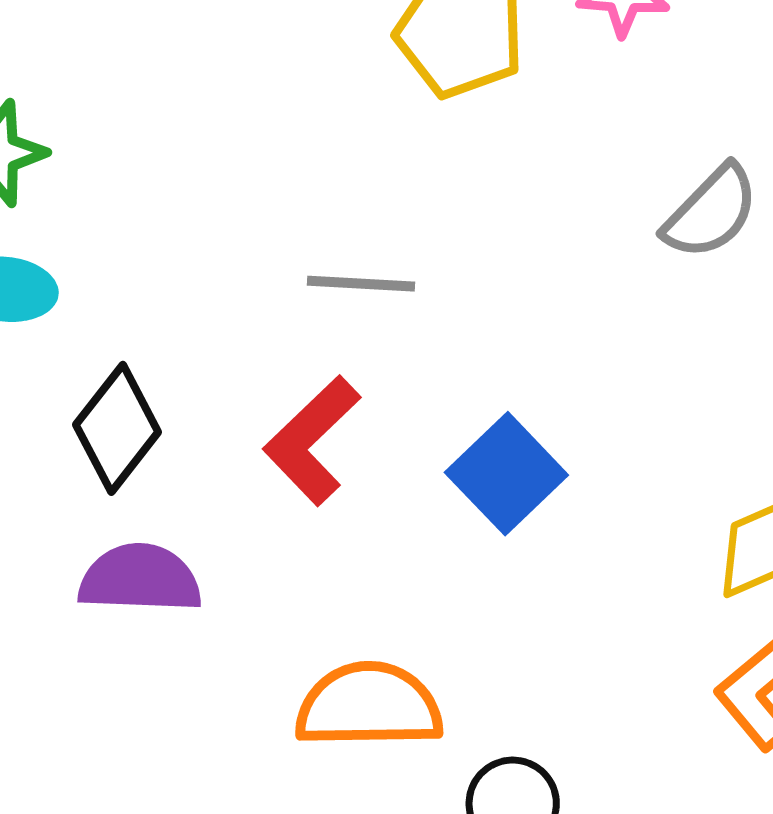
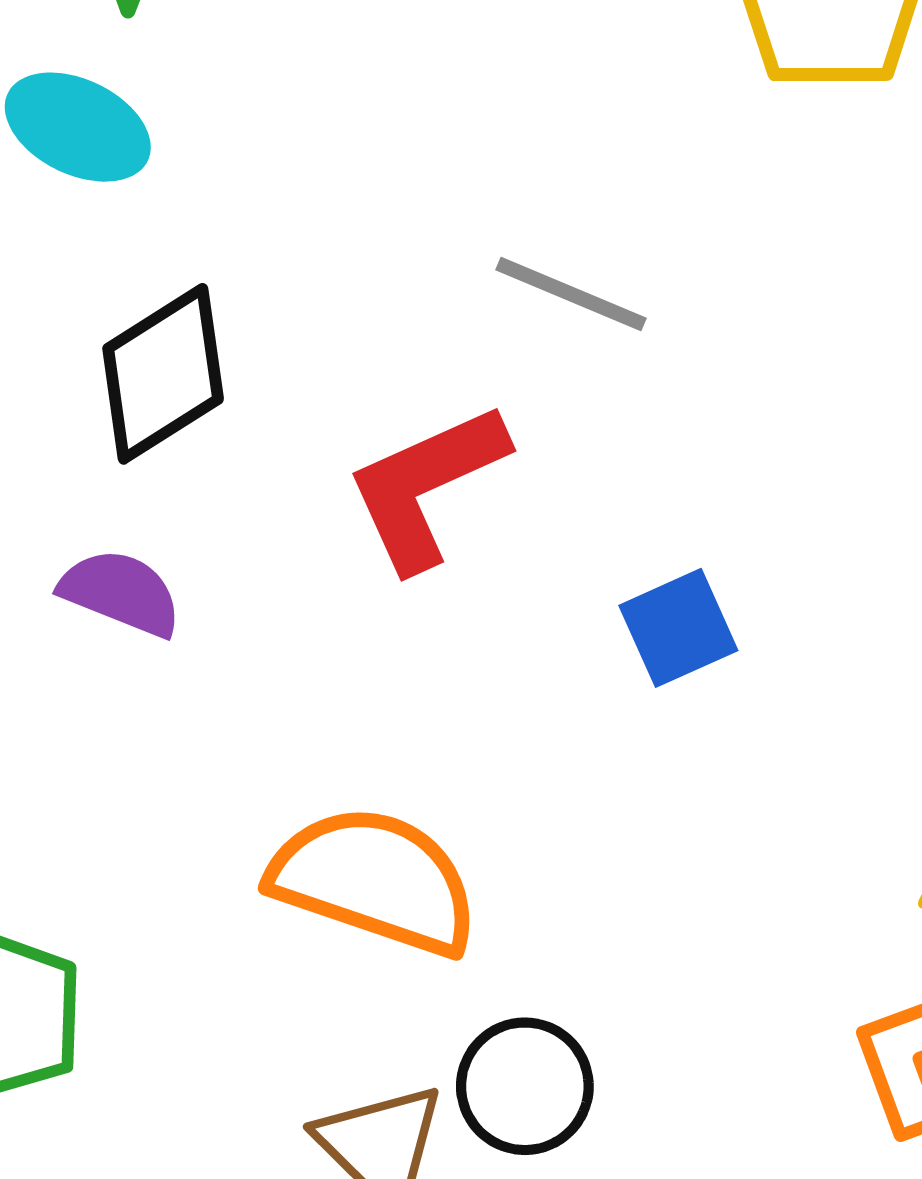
blue square: (506, 474) -> (678, 628), size x0.7
purple semicircle: (140, 579) -> (121, 593), size x0.7

